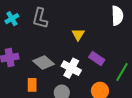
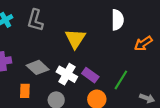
yellow triangle: (78, 34) -> (75, 39), size x1.5
purple rectangle: (97, 59) -> (90, 75), moved

